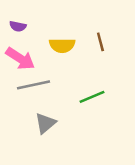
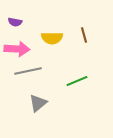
pink arrow: (20, 59) -> (17, 49), turned -30

